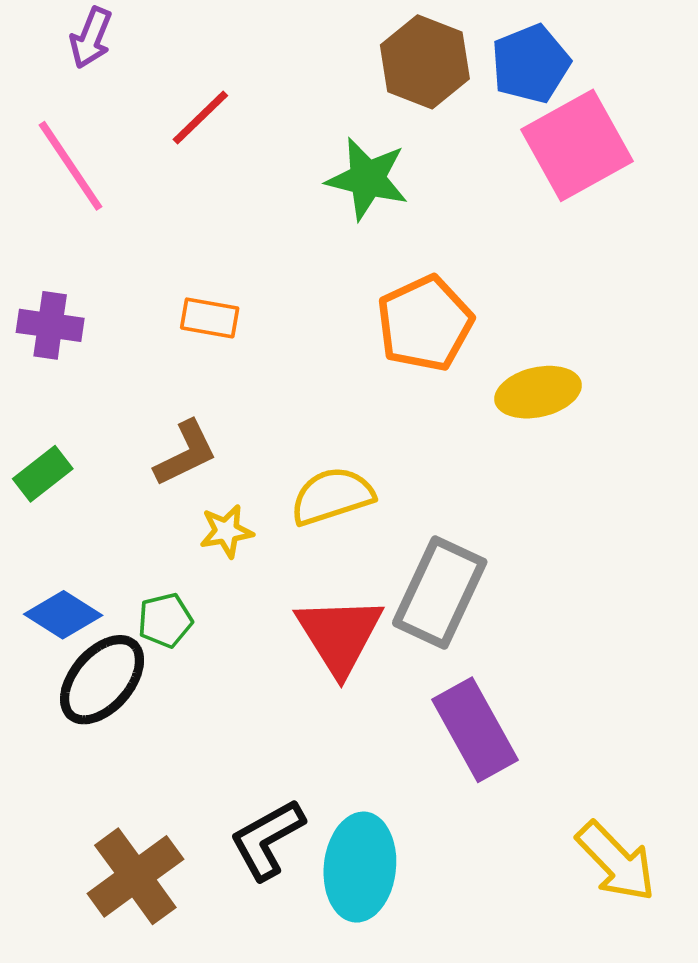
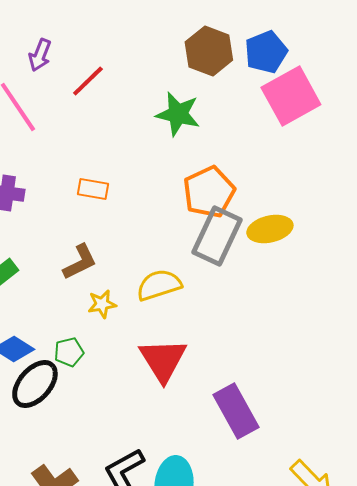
purple arrow: (91, 38) -> (40, 55), moved
gray rectangle: (440, 592) -> (217, 236), moved

